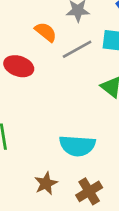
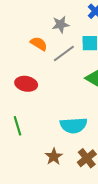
red ellipse: (19, 66) -> (26, 84), moved

